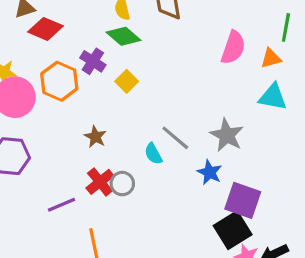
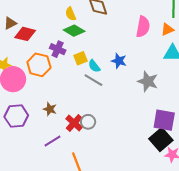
yellow square: (127, 81) -> (80, 58), turned 32
brown star: (95, 137) -> (50, 109), moved
gray line: (175, 138) -> (93, 80), moved
cyan semicircle: (153, 154) -> (94, 66), moved
blue star: (210, 172) -> (119, 61), moved

